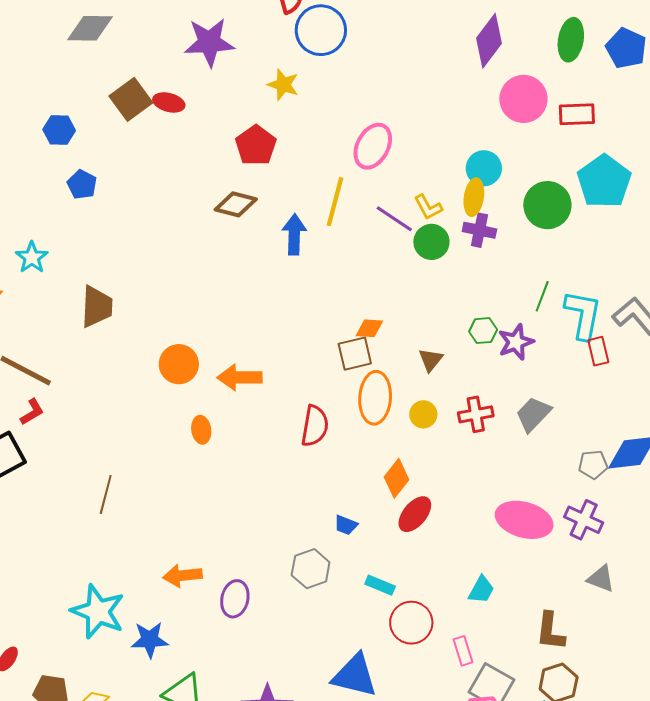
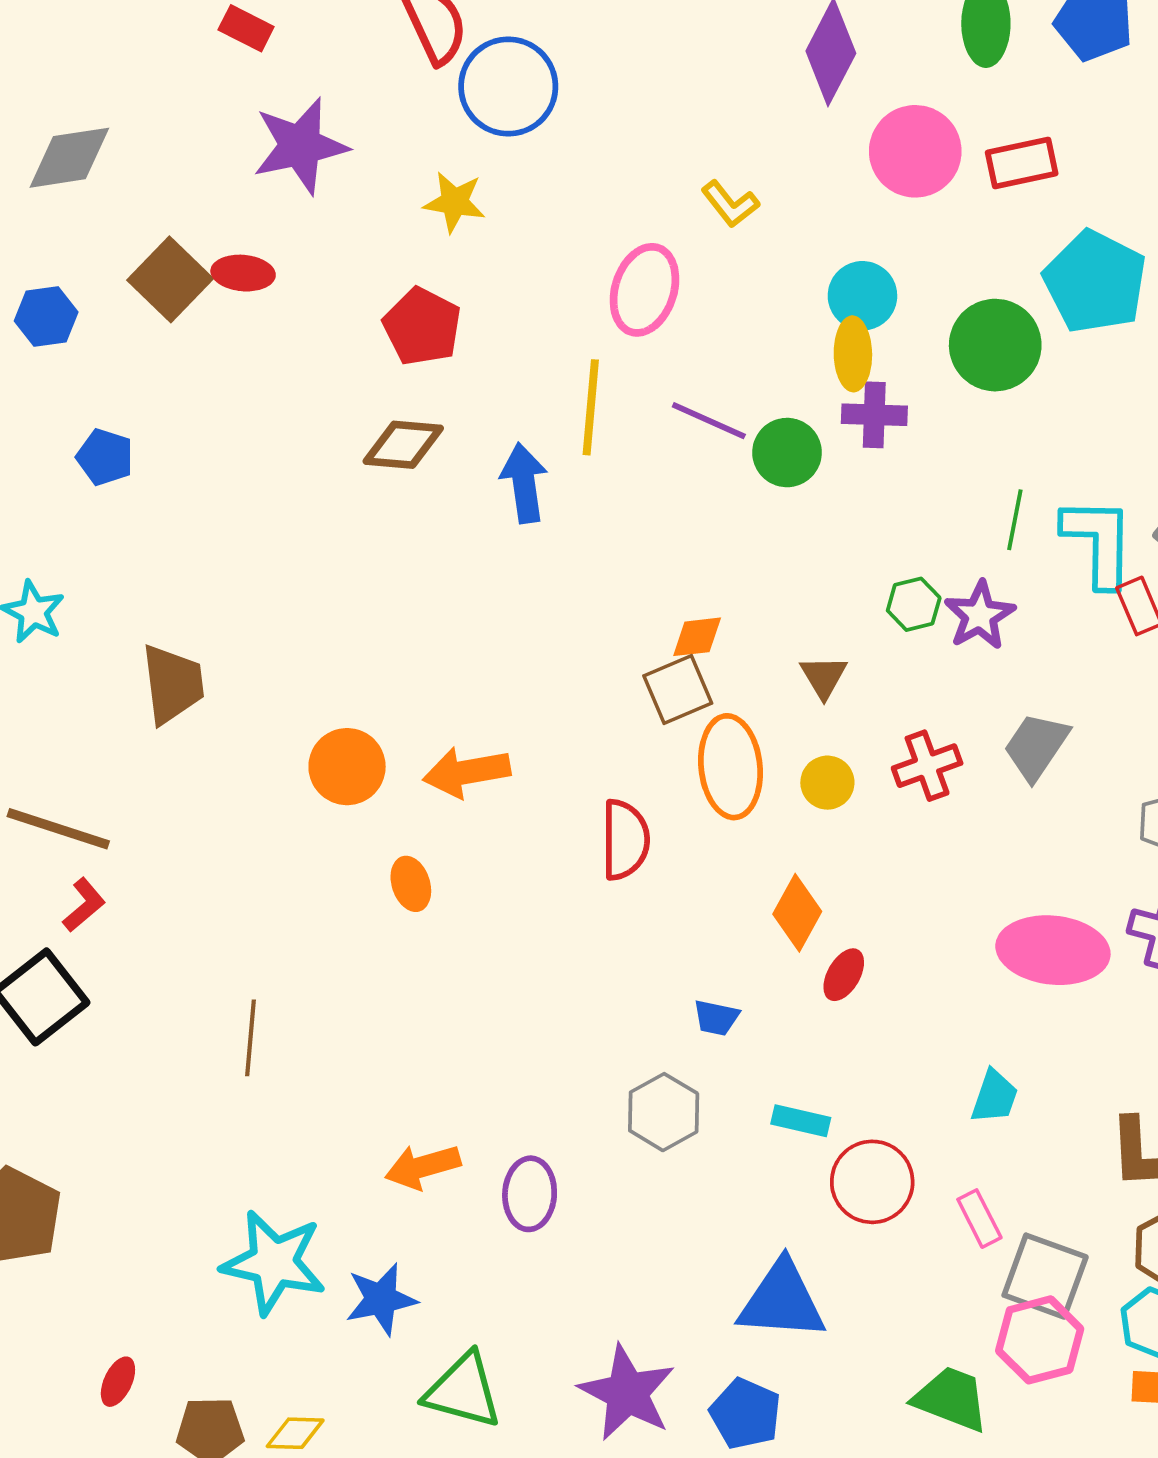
blue hexagon: (59, 130) -> (46, 317), moved
yellow L-shape: (428, 207) -> (730, 204), moved
red ellipse: (415, 514) -> (844, 975), size x0.7

